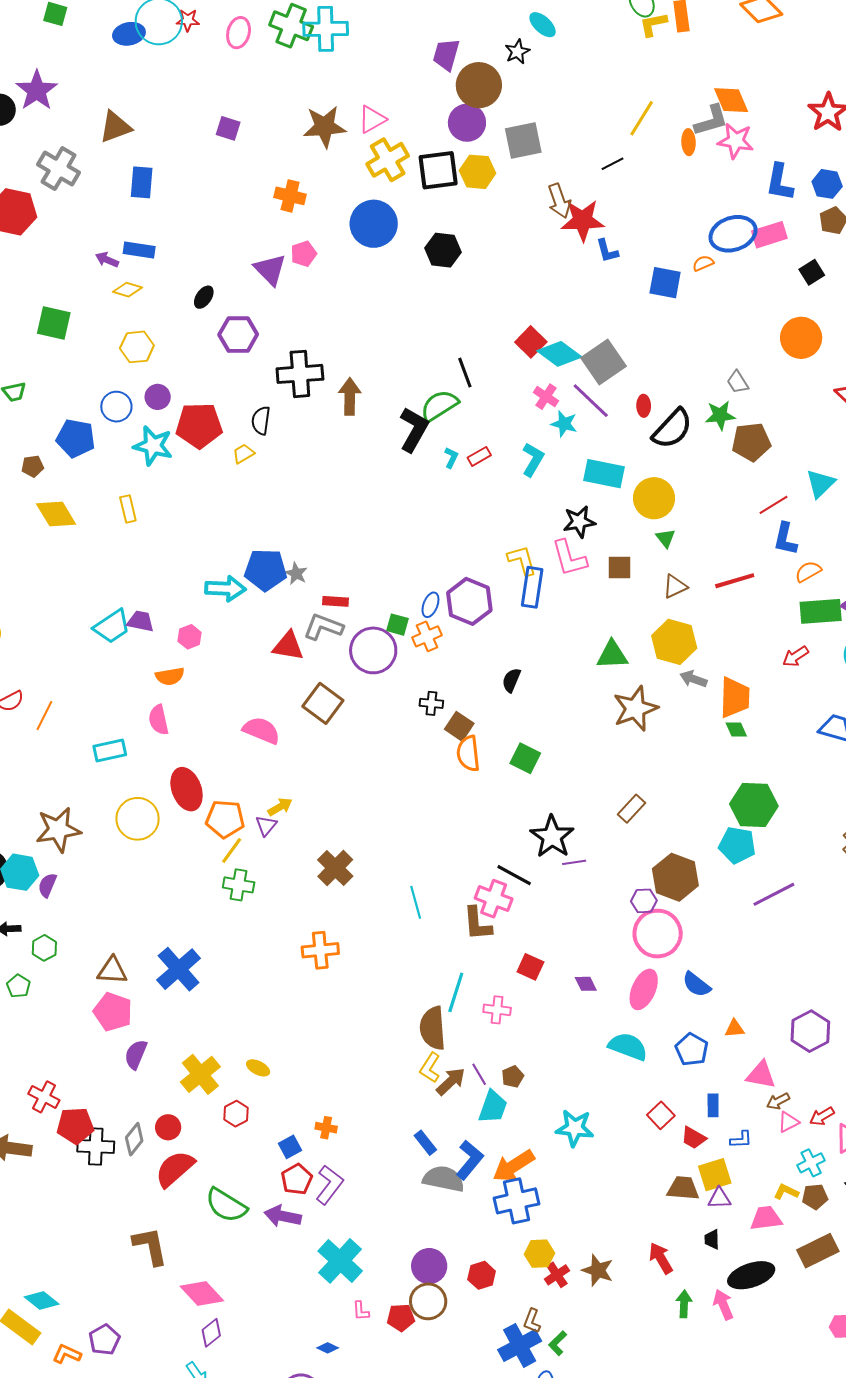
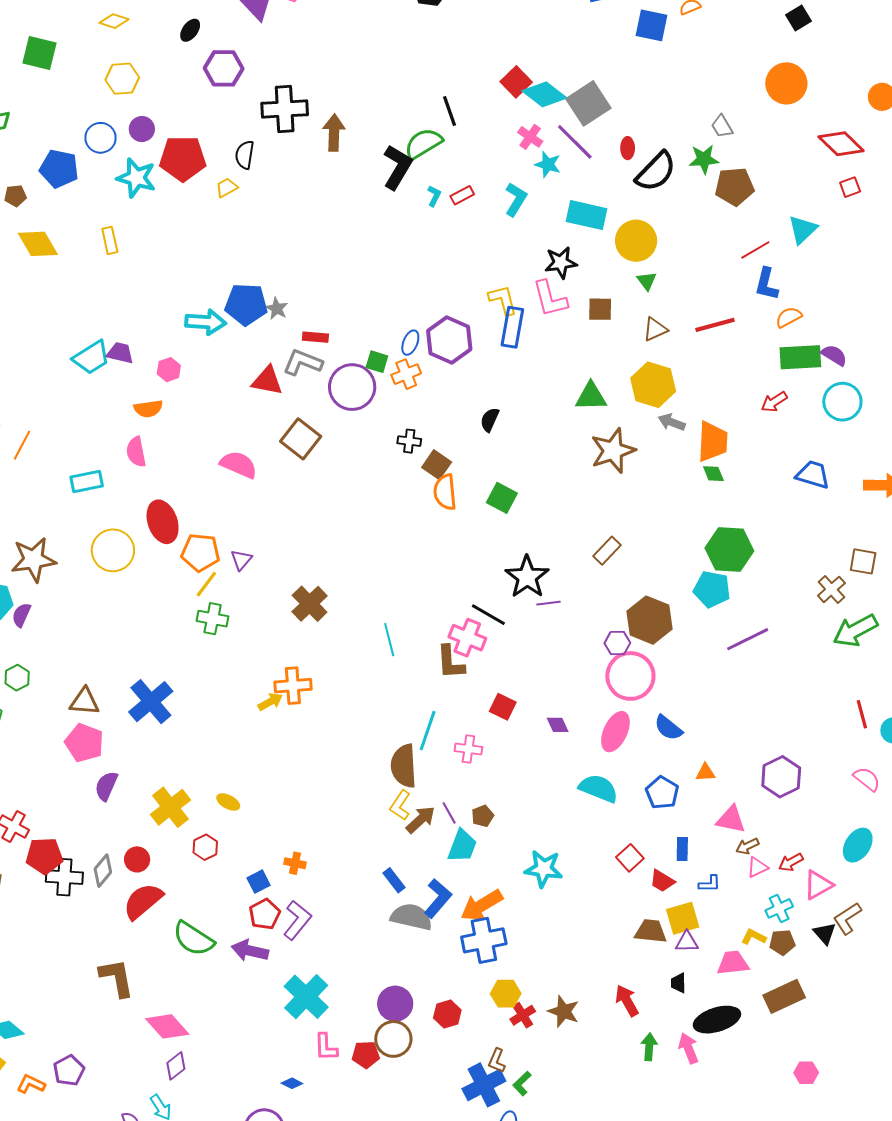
yellow arrow: (280, 807) -> (270, 702), moved
pink L-shape: (361, 1311) -> (326, 1047), size x1.4

